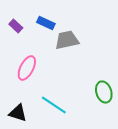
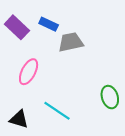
purple rectangle: (16, 26) -> (17, 27), size x1.6

